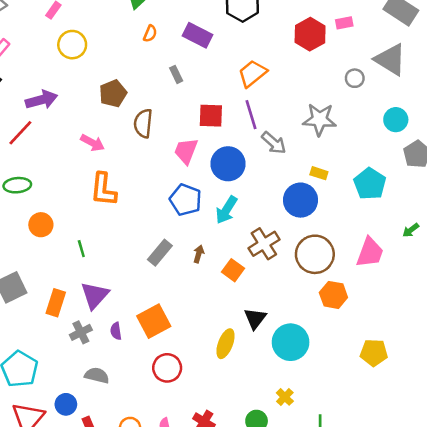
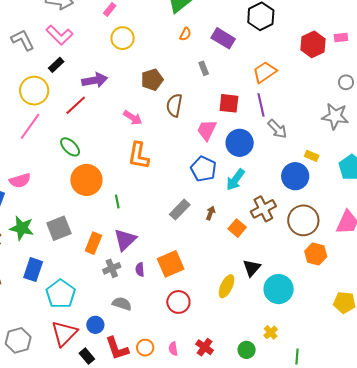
gray star: (320, 119) -> (335, 116), moved
green ellipse: (17, 185) -> (70, 147), turned 45
orange circle: (41, 225) -> (86, 180), size x1.6

